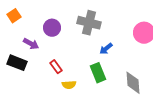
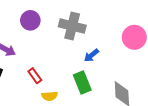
purple circle: (52, 28) -> (30, 20), moved

